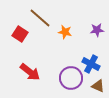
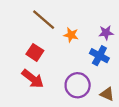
red square: (20, 34) -> (35, 52), moved
blue cross: (91, 64) -> (99, 56), moved

